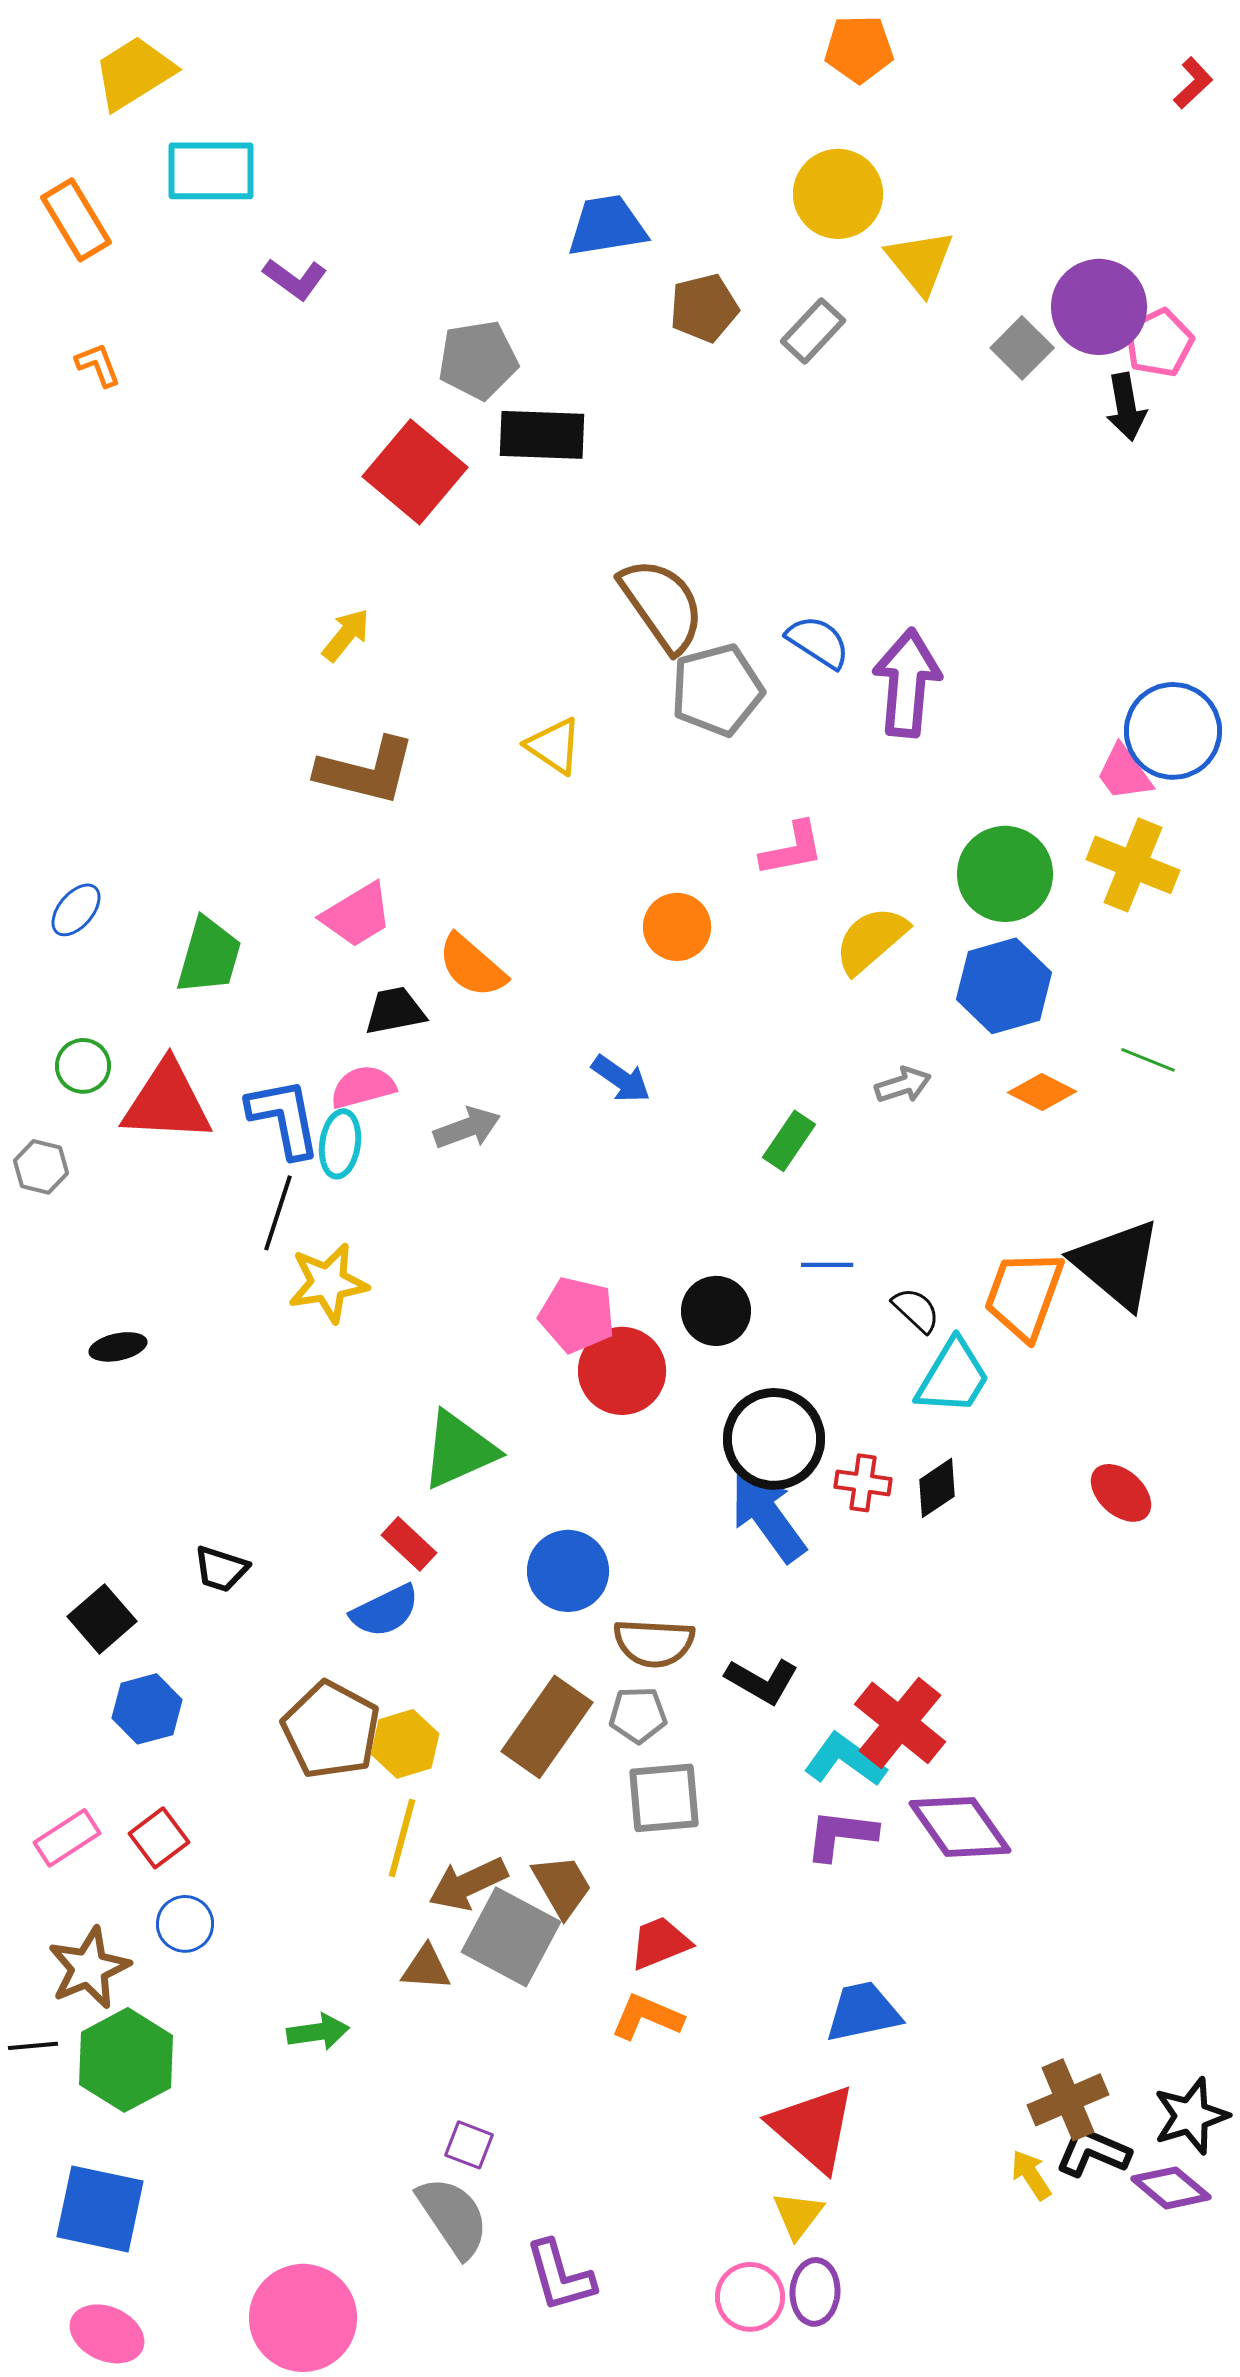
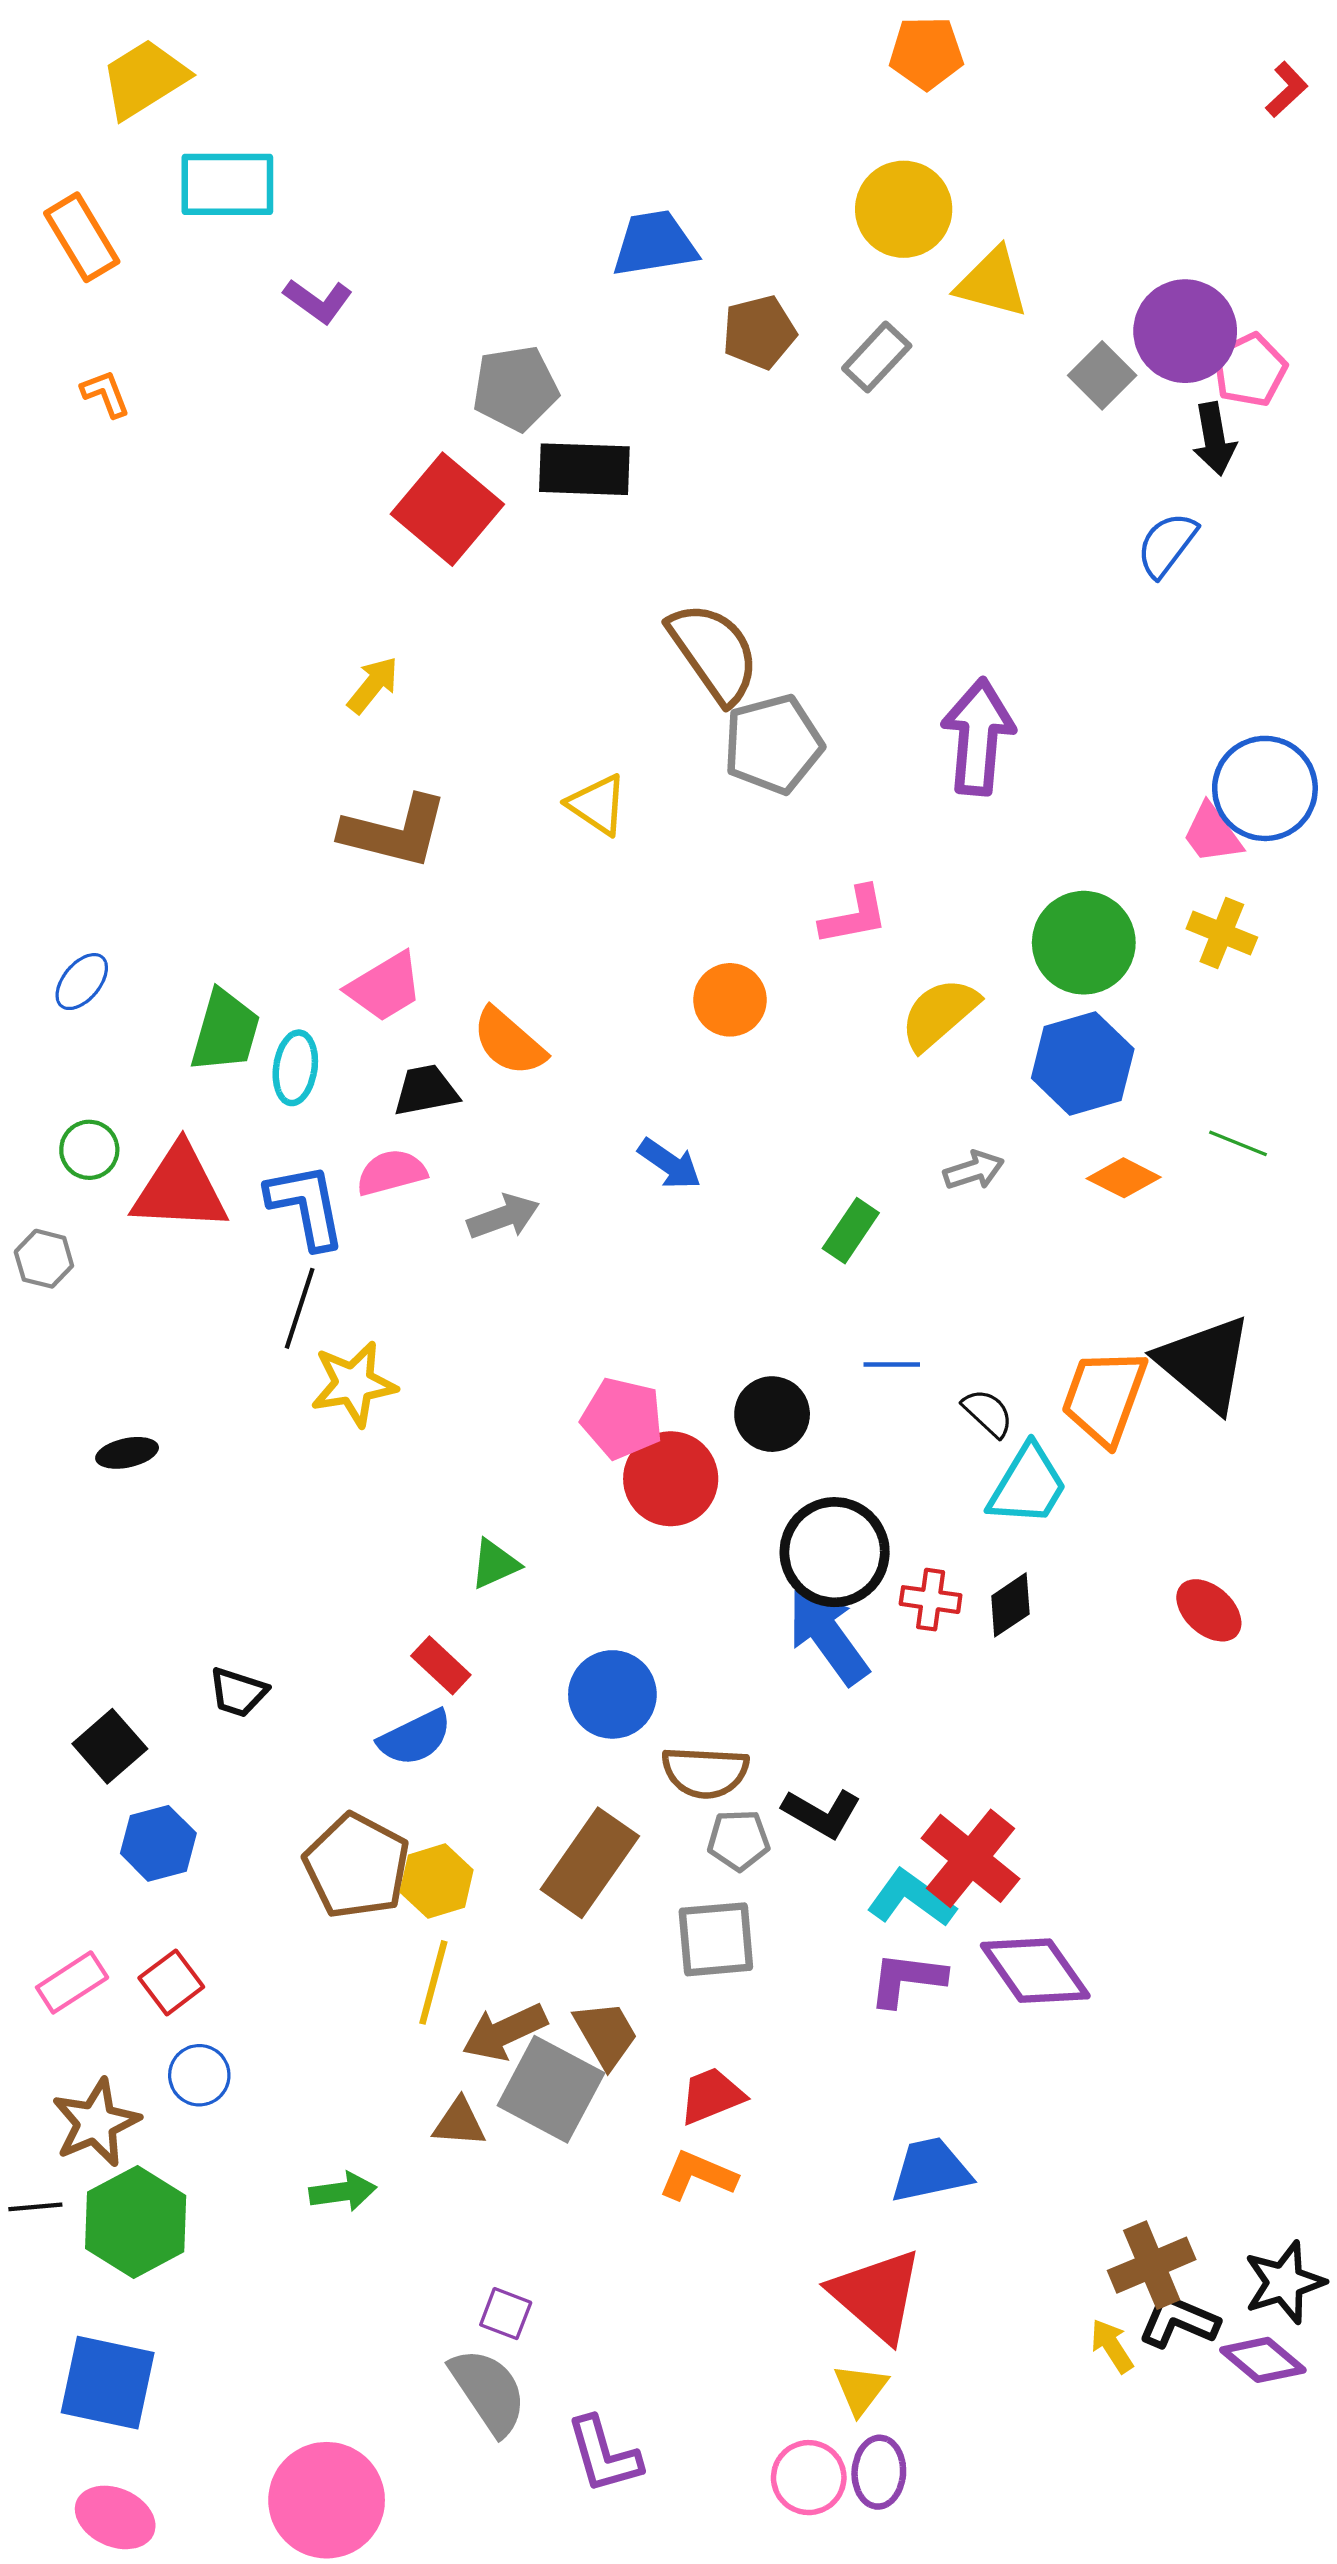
yellow triangle: (920, 262) -> (992, 283), turned -36
blue semicircle: (818, 642) -> (1167, 545), moved, turned -86
yellow cross: (1133, 865) -> (1222, 933), size x0.7
cyan ellipse: (340, 1144) -> (295, 1068), moved
green triangle: (459, 1450) -> (495, 1564), size x0.6
gray pentagon: (638, 1715) -> (739, 1840), moved

